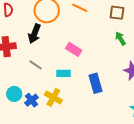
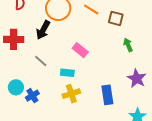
brown square: (117, 13) -> (116, 18), moved
blue rectangle: (96, 83) -> (107, 95), moved
yellow cross: (53, 97) -> (71, 94), moved, turned 36

